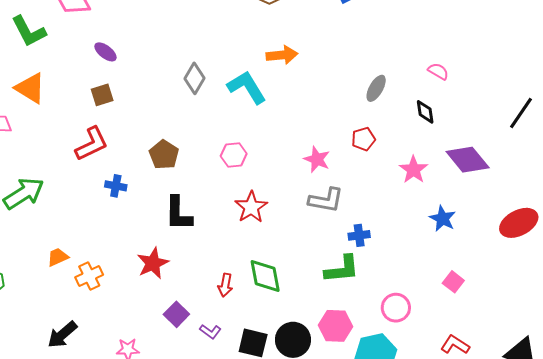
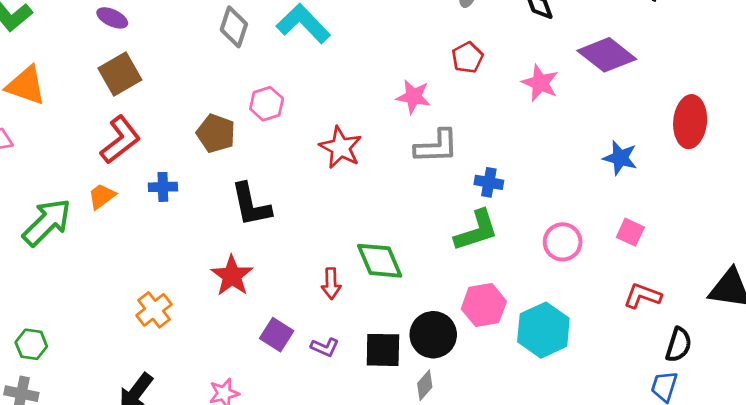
brown square: (102, 95) -> (120, 74), size x1.4
pink hexagon: (234, 155) -> (267, 104), moved
red star: (251, 207) -> (341, 147), moved
blue star: (443, 219) -> (620, 158), moved
red ellipse: (519, 223) -> (690, 122), turned -45
blue cross: (359, 235) -> (489, 182), turned 30
orange trapezoid: (58, 257) -> (102, 196), moved
pink square: (453, 282) -> (630, 232), moved
pink circle: (396, 308) -> (563, 242), moved

